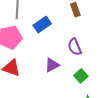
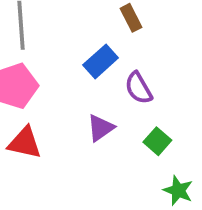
blue rectangle: (42, 25) -> (101, 61), moved

